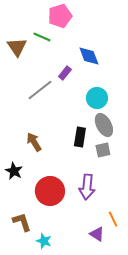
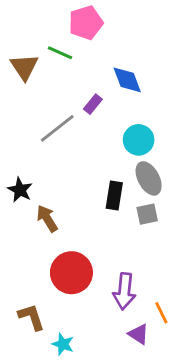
brown arrow: (34, 142) -> (47, 218), moved
black star: (14, 171) -> (20, 190), moved
purple arrow: (87, 187) -> (124, 291), moved

